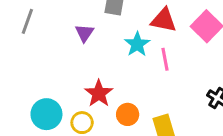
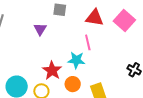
cyan star: (137, 44) -> (76, 60), moved, turned -30
pink line: (165, 59) -> (88, 42), moved

